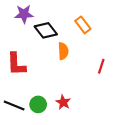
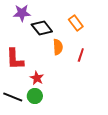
red line: (101, 66) -> (81, 55), moved
red star: (63, 102) -> (37, 78), moved

